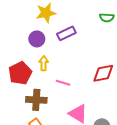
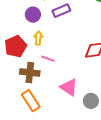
pink line: (63, 83) -> (48, 59), moved

